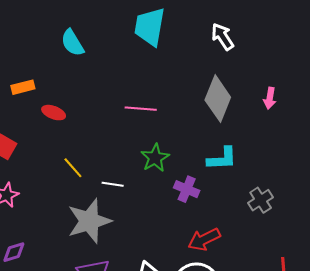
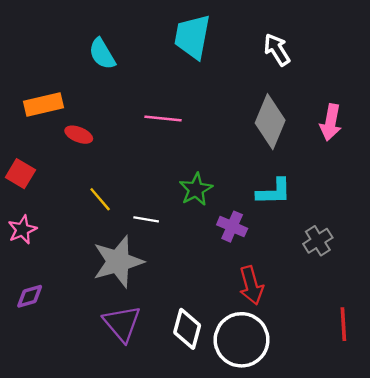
orange rectangle: (23, 87) -> (43, 104), size x1.4
pink arrow: (270, 98) -> (331, 122), size x1.4
pink line: (141, 109) -> (163, 118), moved
red arrow: (204, 239) -> (251, 285), turned -80

